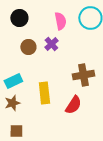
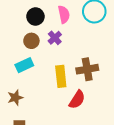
black circle: (19, 18) -> (35, 17), moved
cyan rectangle: (13, 81) -> (24, 65), moved
yellow rectangle: (44, 93) -> (61, 76), moved

